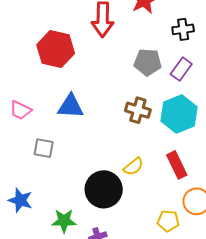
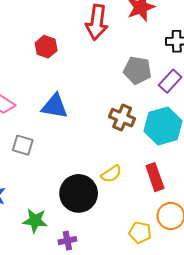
red hexagon: (56, 49) -> (46, 47), size x0.6

